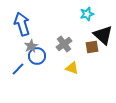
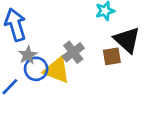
yellow triangle: (72, 68) -> (57, 70), moved, size x1.5

